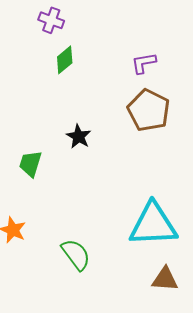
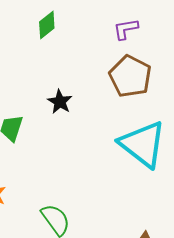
cyan triangle: (153, 225) -> (143, 144), moved, turned 40

